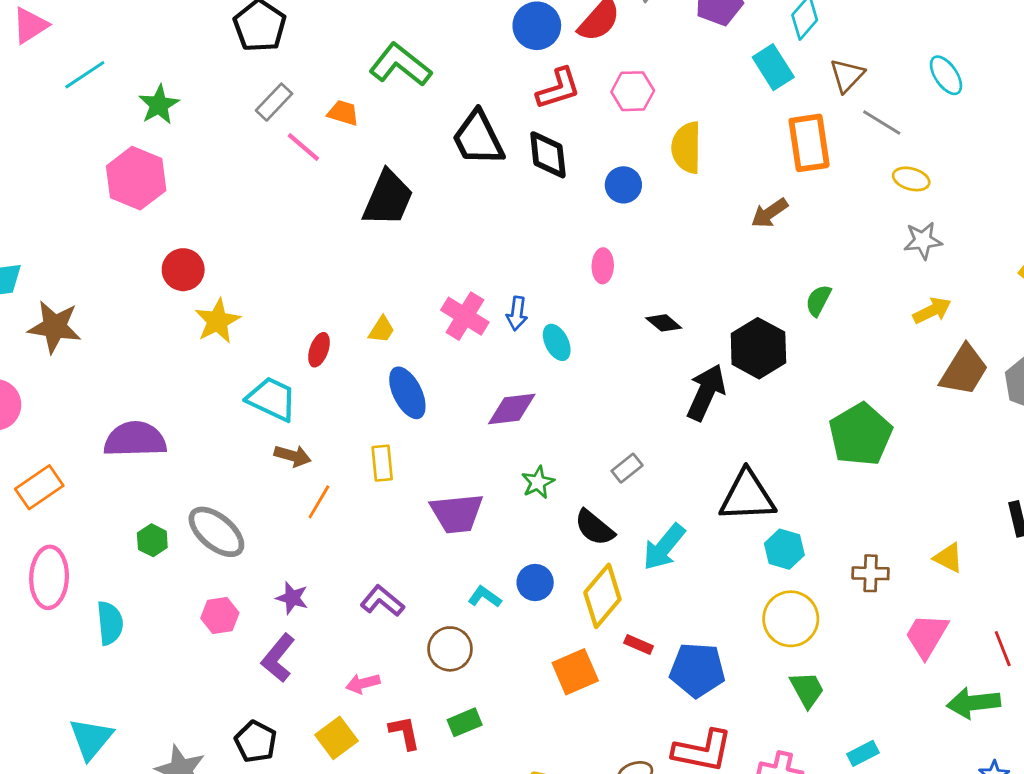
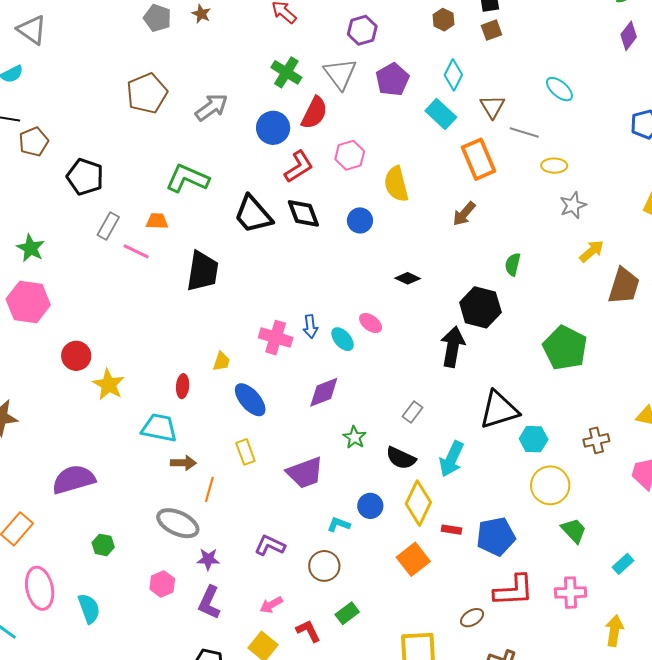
pink ellipse: (603, 266) -> (371, 323), moved, turned -40
black diamond: (664, 323) -> (408, 278), moved
gray ellipse: (216, 532) -> (178, 523), moved

